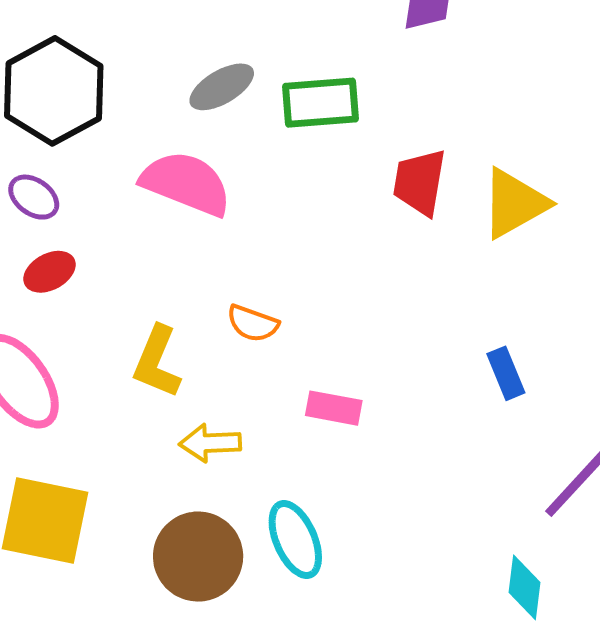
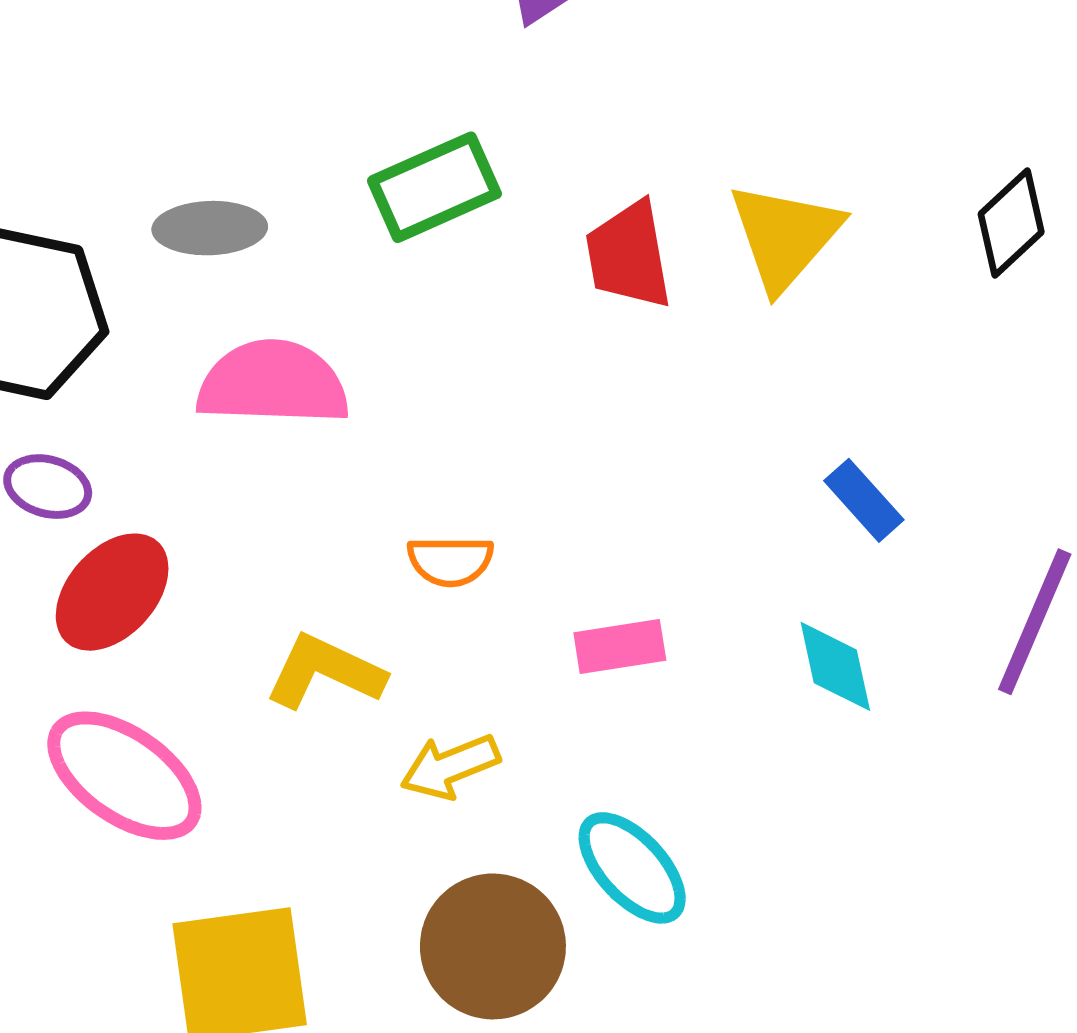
gray ellipse: (222, 87) -> (210, 228), moved, turned 48
red ellipse: (49, 272) -> (112, 592), size x1.5
yellow L-shape: (157, 362) -> (325, 672), turned 112
cyan diamond: (525, 587) -> (835, 666), moved

